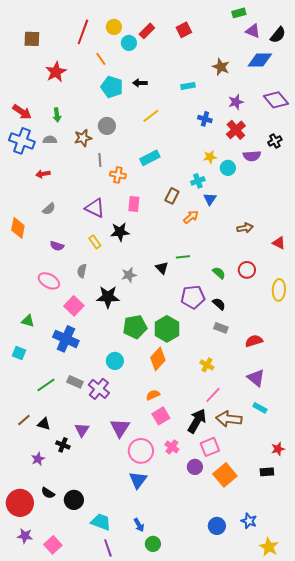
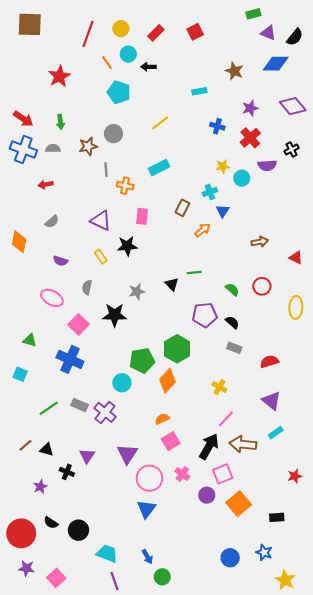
brown square: (32, 39) -> (30, 24), moved, size x1.4
cyan circle: (129, 43) -> (128, 54), moved
black arrow: (140, 83) -> (148, 67), moved
green pentagon: (135, 327) -> (142, 361), moved
cyan rectangle: (260, 408) -> (276, 433), turned -64
black rectangle: (267, 472) -> (277, 517), moved

